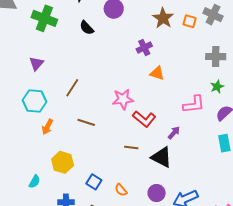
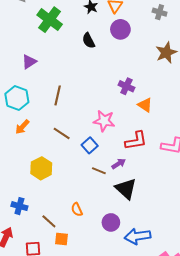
purple cross: (144, 47) -> (126, 86), moved, turned 35
brown line: (72, 88) -> (58, 95), turned -36
red L-shape: (144, 119) -> (136, 141), moved, turned -65
purple arrow: (174, 133) -> (119, 164), moved
yellow hexagon: (63, 162) -> (41, 168), moved
blue square: (94, 182) -> (90, 145), moved

